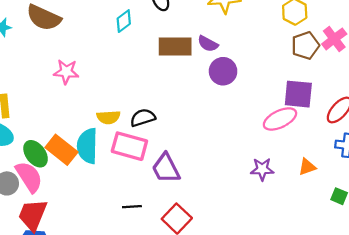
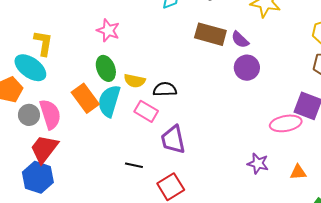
pink rectangle: (129, 146) -> (146, 111), size x0.7
green ellipse: (36, 154) -> (106, 68), moved

